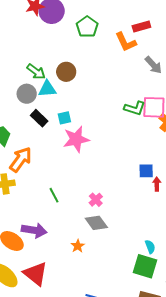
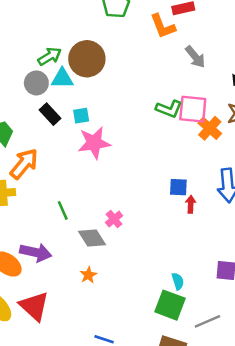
green arrow: (36, 72) -> (50, 56), turned -72
brown circle: (66, 72) -> (87, 59), size x1.5
gray diamond: (96, 223) -> (92, 238), moved

